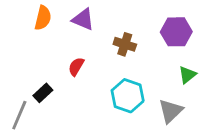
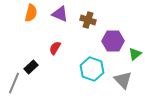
purple hexagon: (176, 32) -> (113, 41), moved
brown cross: (125, 44) -> (88, 20), moved
gray triangle: (171, 111) -> (123, 80), turned -30

